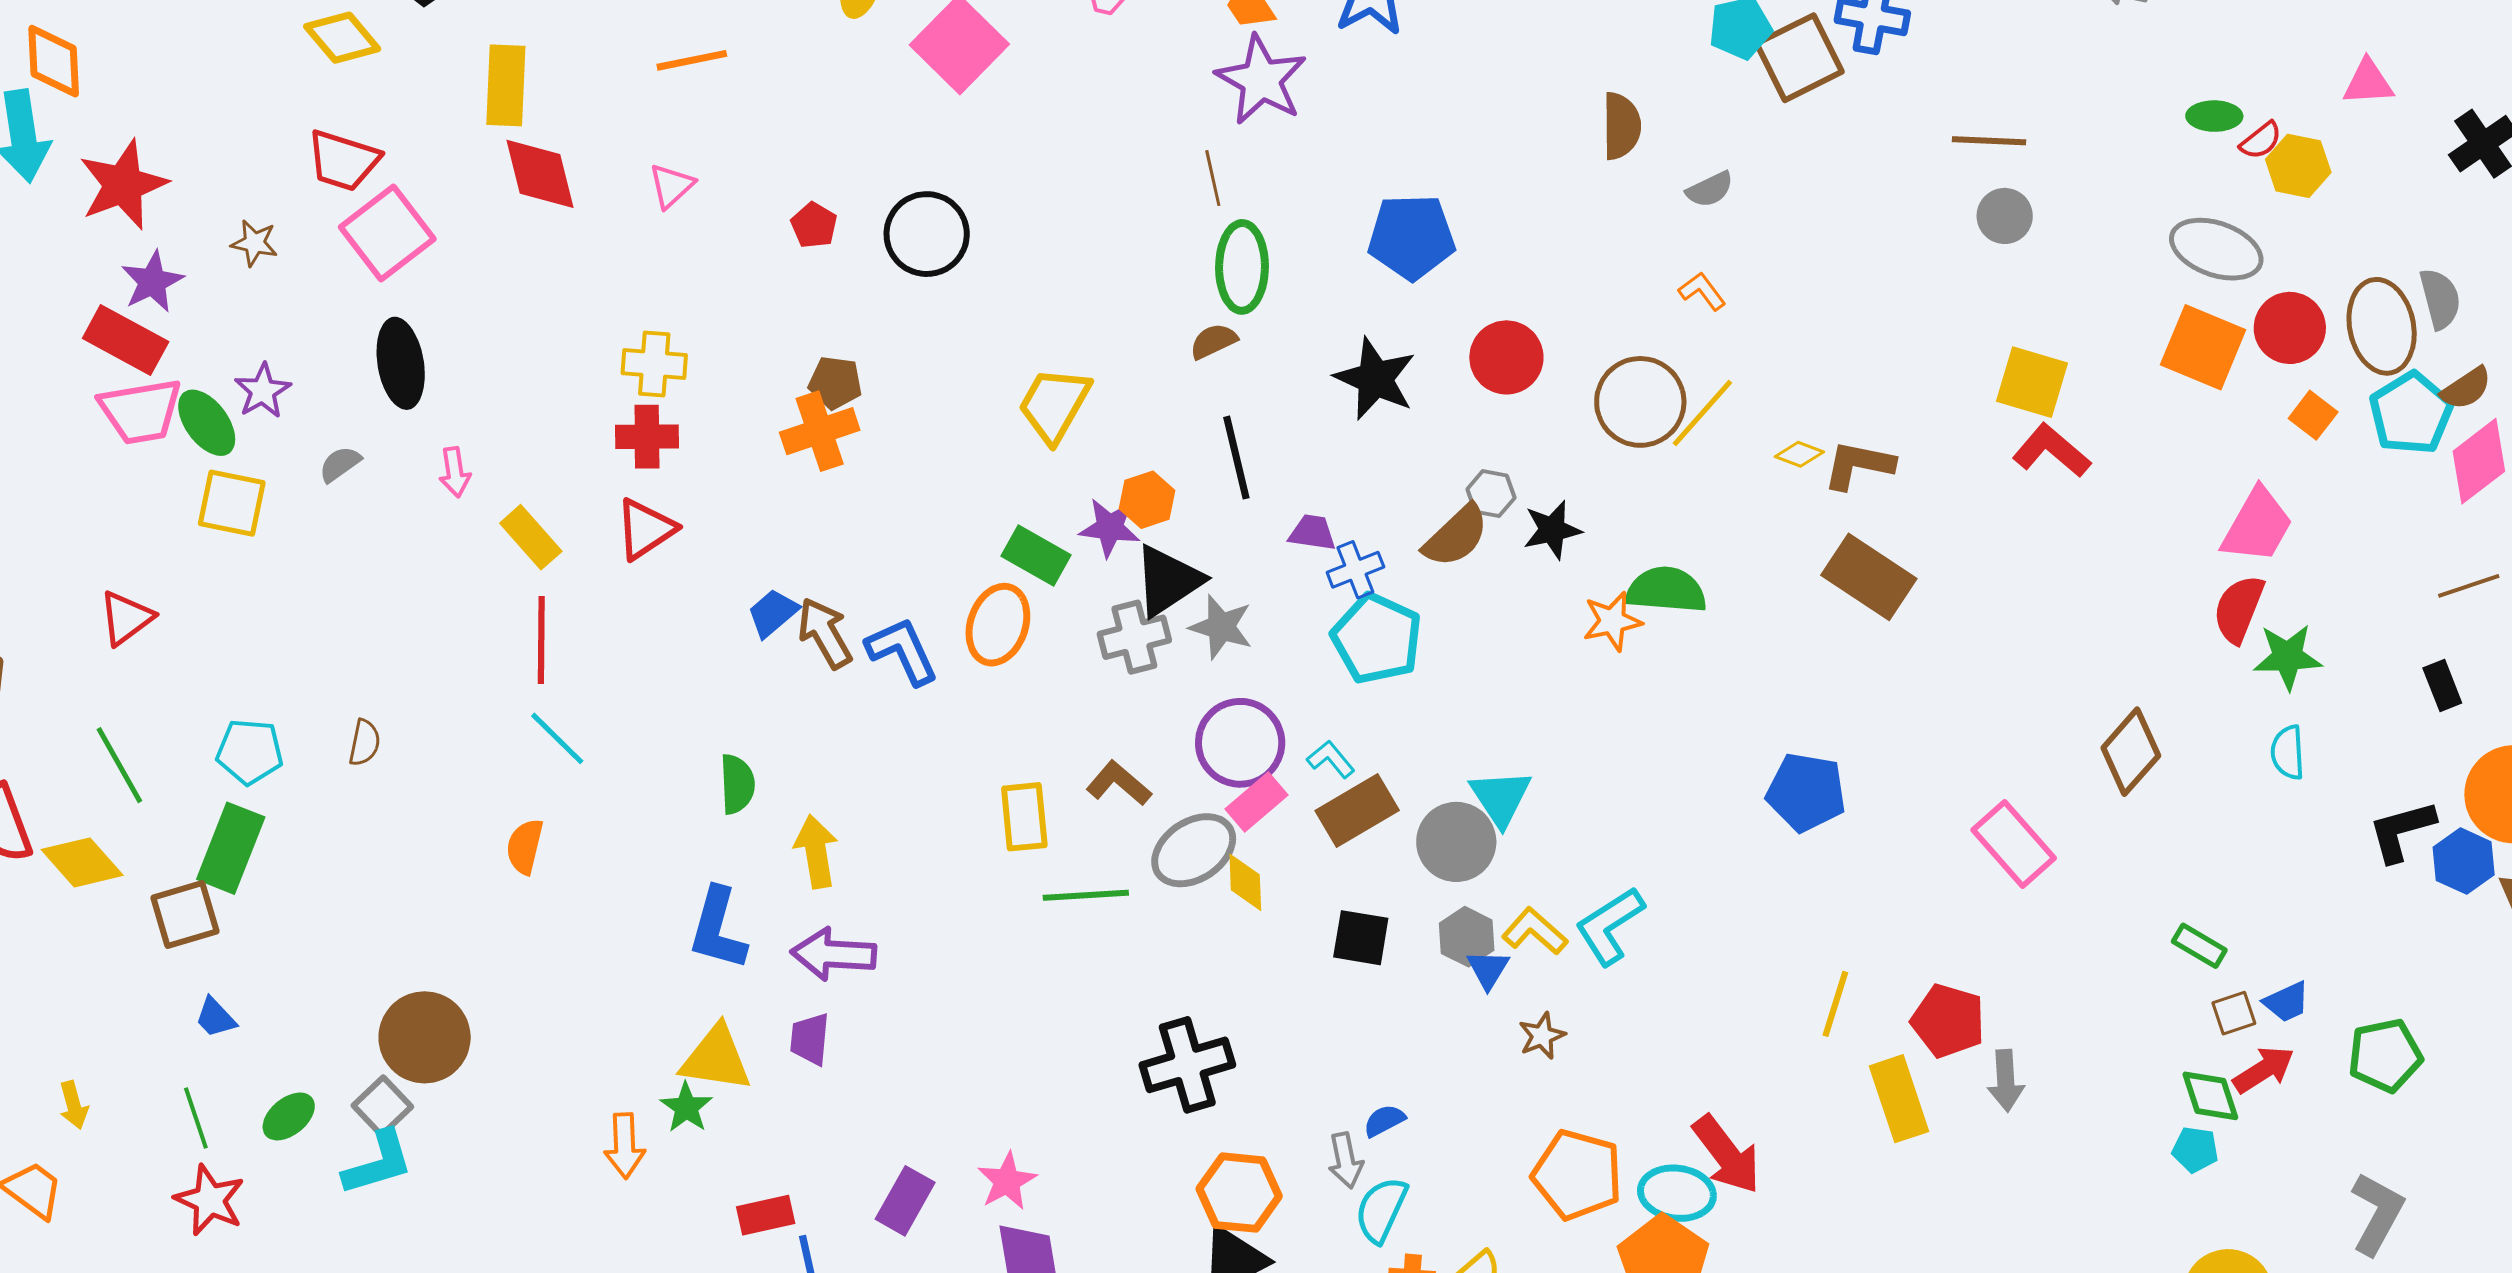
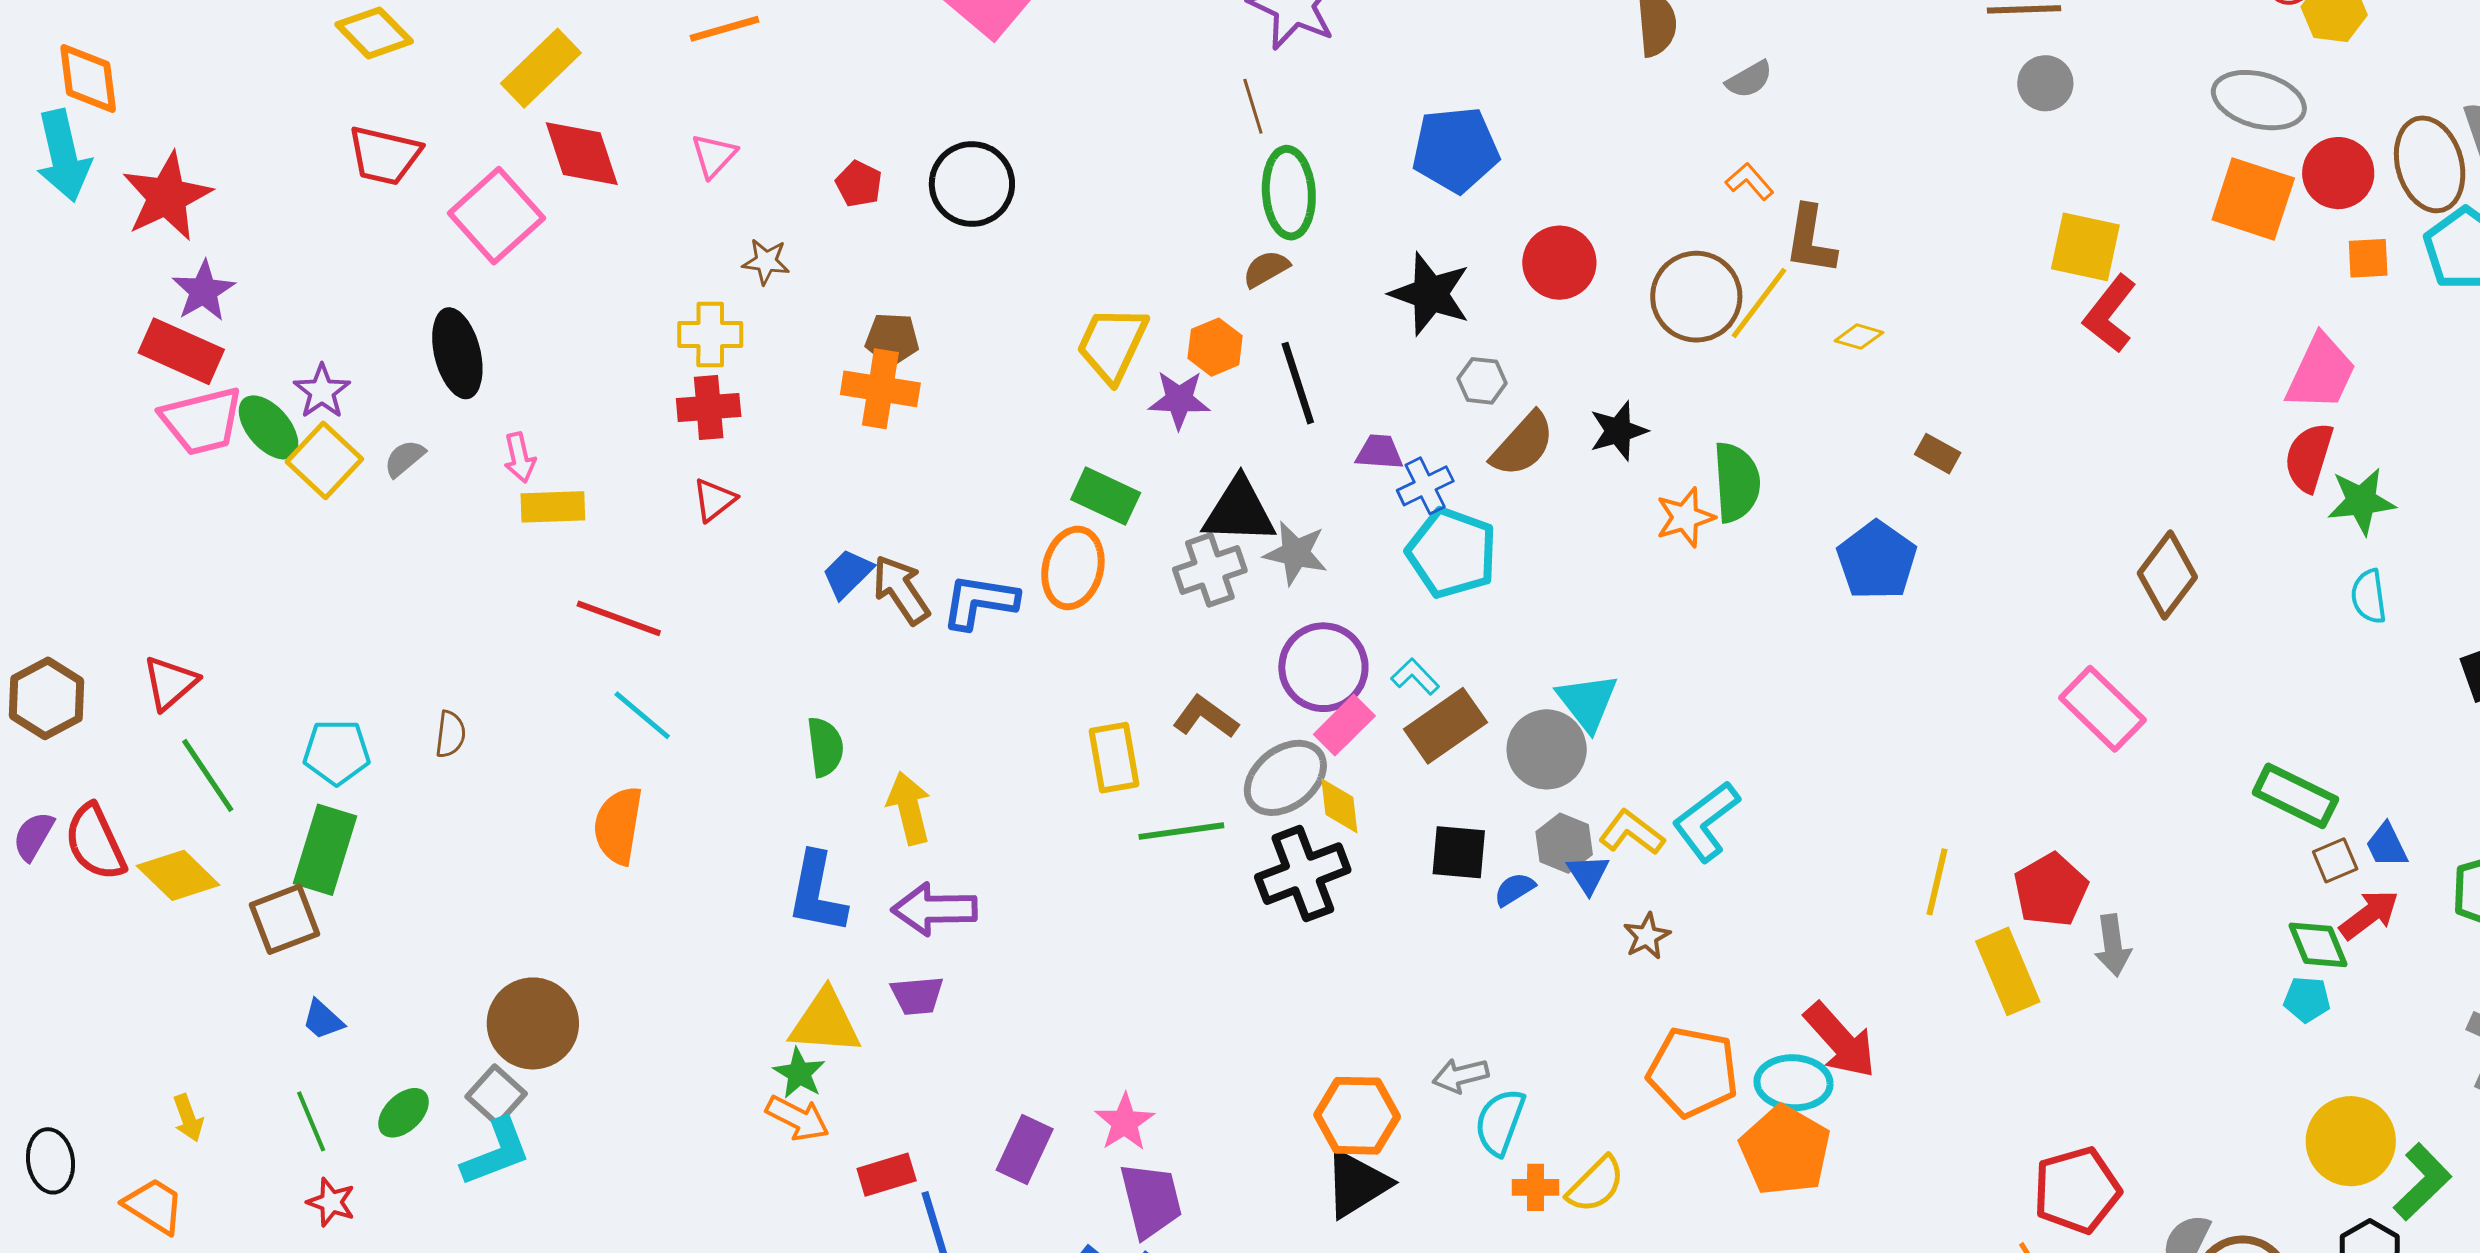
yellow rectangle: (506, 85) -> (541, 68), turned 48
pink square: (387, 233) -> (496, 216), moved
brown star: (254, 243) -> (766, 262), moved
orange square: (2313, 415) -> (2368, 258), turned -36
orange cross: (820, 431) -> (880, 389), turned 32
red L-shape: (2051, 451) -> (2110, 314), turned -88
brown L-shape: (1859, 465) -> (1810, 240), moved, turned -88
gray hexagon: (1491, 494) -> (1482, 381), moved
orange hexagon: (1147, 500) -> (1215, 347), moved
yellow square: (232, 503) -> (324, 460), moved, turned 36
purple star: (1110, 528) -> (1179, 400), moved
red triangle: (645, 529) -> (714, 500), size x0.7
yellow rectangle: (531, 537) -> (553, 507), moved, turned -46
brown rectangle: (1869, 577) -> (1938, 454), size x0.5
black triangle: (1168, 581) -> (1239, 511), turned 40
green semicircle: (1666, 590) -> (1737, 482), turned 86
red triangle: (126, 618) -> (170, 683), moved
red line: (541, 640) -> (619, 618), turned -66
blue L-shape: (902, 651) -> (980, 602), turned -52
brown diamond: (2131, 752) -> (2167, 575), moved
blue pentagon: (1806, 792) -> (1877, 560), moved, turned 30
orange semicircle: (525, 846) -> (618, 825), size x1.4
green rectangle: (2199, 946) -> (2295, 796), size x1.5
blue trapezoid: (2286, 1002) -> (2387, 845), turned 93
red pentagon: (1948, 1021) -> (2051, 890), turned 30
purple trapezoid: (810, 1039) -> (917, 996), turned -96
black cross: (1187, 1065) -> (1303, 874), moved
blue semicircle: (1384, 1121) -> (1514, 889), moved
orange arrow: (625, 1146) -> (798, 1118), moved, turned -56
gray arrow: (1346, 1160) -> (1461, 1076), turned 92
red star: (210, 1200) -> (331, 1202), size x0.7

